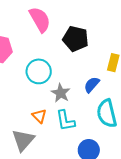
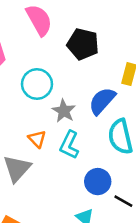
blue semicircle: (92, 85) -> (102, 101), size x1.4
cyan L-shape: (65, 121) -> (69, 145), turned 35

